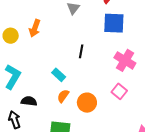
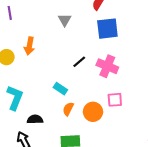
black line: (81, 51) -> (79, 62), turned 48
pink cross: (125, 60) -> (107, 66), moved
pink square: (119, 91) -> (115, 100), moved, turned -35

